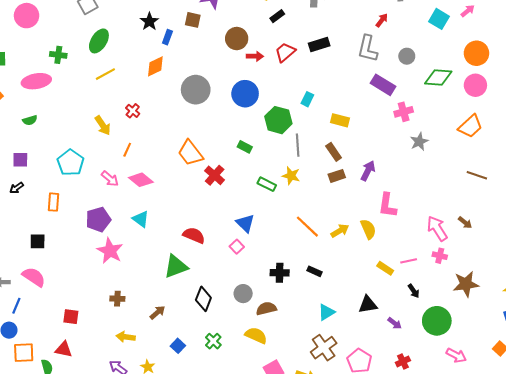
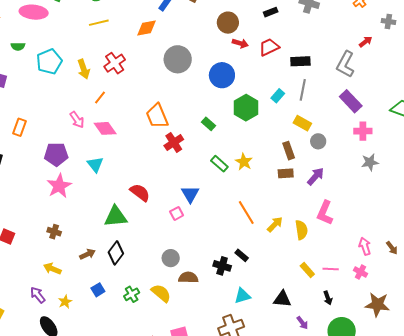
black rectangle: (319, 44) -> (300, 61), moved
gray circle: (407, 56) -> (318, 141), moved
red cross: (133, 111) -> (115, 63), size x1.5
gray line: (298, 145) -> (303, 90), moved
cyan pentagon: (71, 163) -> (49, 62), moved
pink arrow: (437, 228) -> (365, 246), size x0.7
yellow arrow: (340, 231) -> (275, 224), turned -30
black cross: (280, 273) -> (222, 266), moved
black diamond: (203, 299) -> (116, 253), moved
yellow semicircle: (256, 335) -> (161, 293), moved

